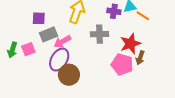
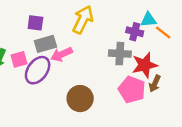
purple cross: (114, 11) -> (135, 32), moved
gray cross: (100, 34) -> (120, 54), moved
purple ellipse: (59, 60) -> (38, 70), moved
brown circle: (69, 75) -> (80, 99), moved

